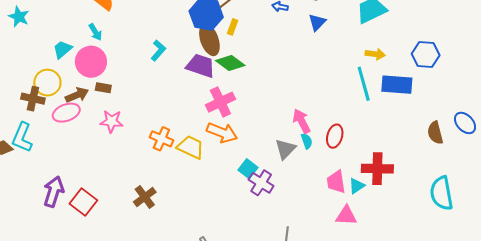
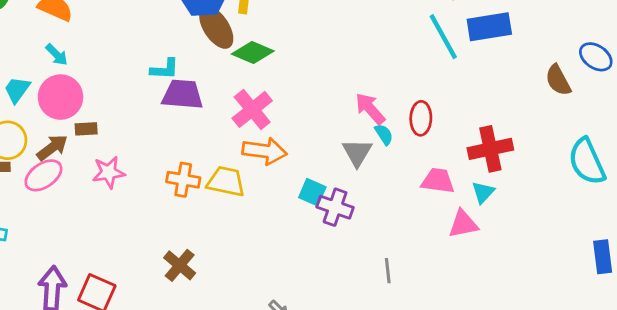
cyan L-shape: (158, 50) -> (165, 69), moved, turned 65
purple trapezoid: (201, 66) -> (183, 94), moved
pink trapezoid: (336, 182) -> (438, 181), turned 120
cyan triangle: (357, 186) -> (483, 192), moved

